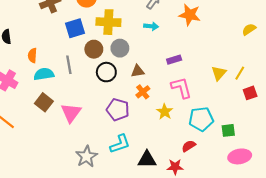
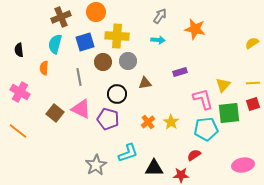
black circle: (106, 72) -> (117, 94), moved
yellow line: (240, 73) -> (253, 83), moved, turned 56
cyan semicircle: (44, 74) -> (55, 44), moved, turned -66
pink L-shape: (181, 88) -> (203, 99), moved
orange cross: (143, 92) -> (148, 122), moved
purple pentagon: (118, 110) -> (108, 119), moved
pink triangle: (71, 113) -> (81, 109), moved, turned -40
green square: (228, 130) -> (229, 113), moved, size x1.6

